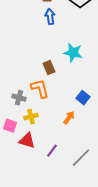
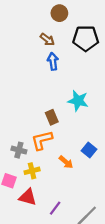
orange L-shape: (40, 89) -> (42, 140), turned -90
orange arrow: (69, 118) -> (66, 162), moved, turned 96

